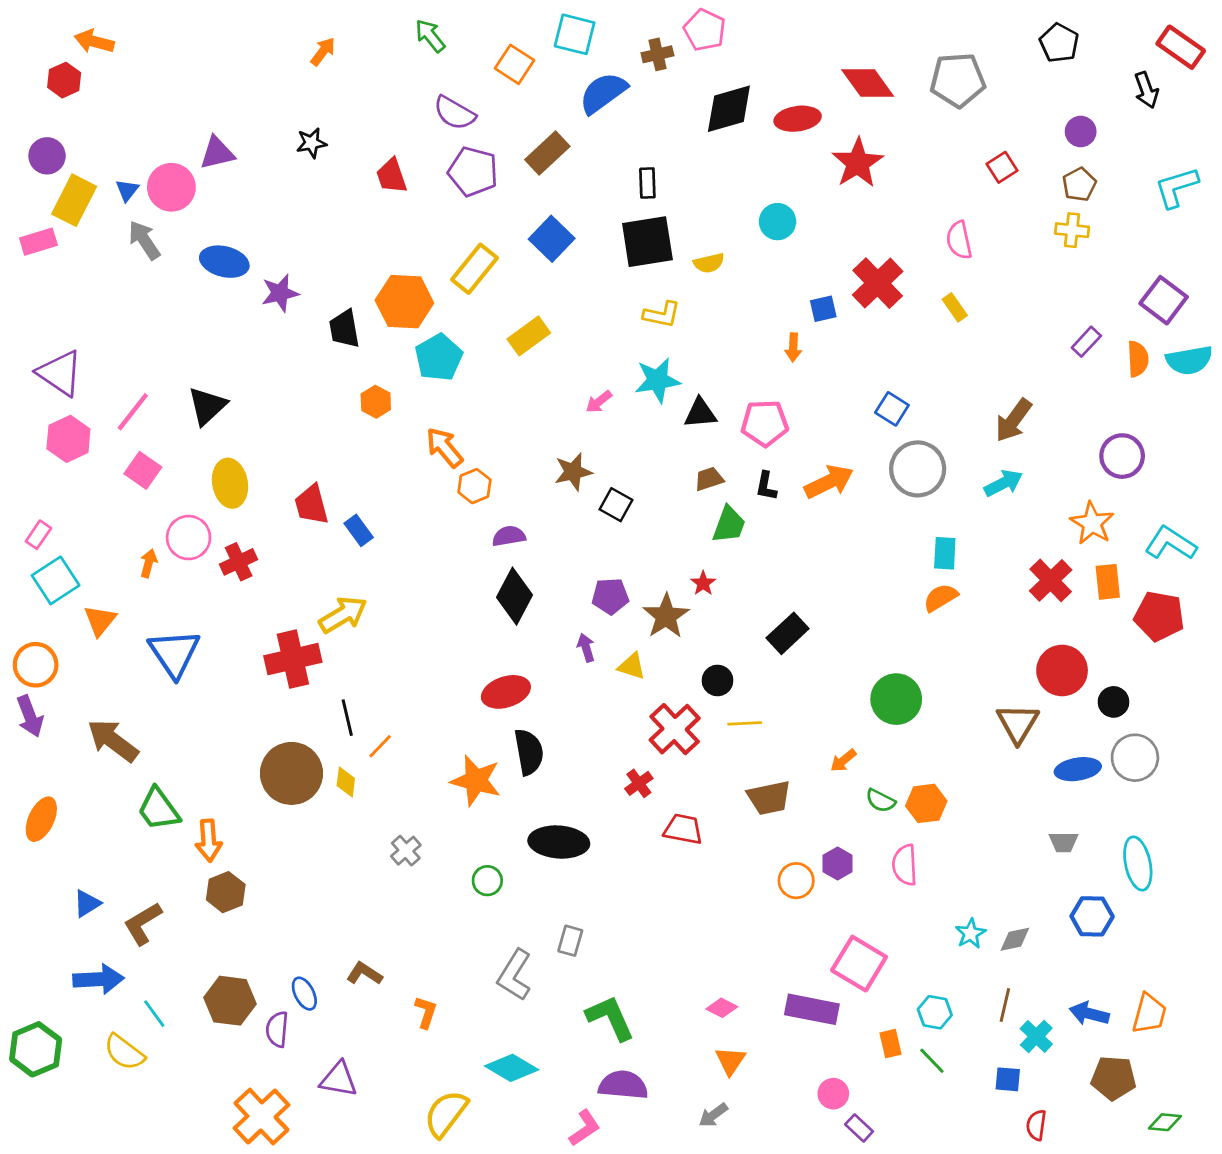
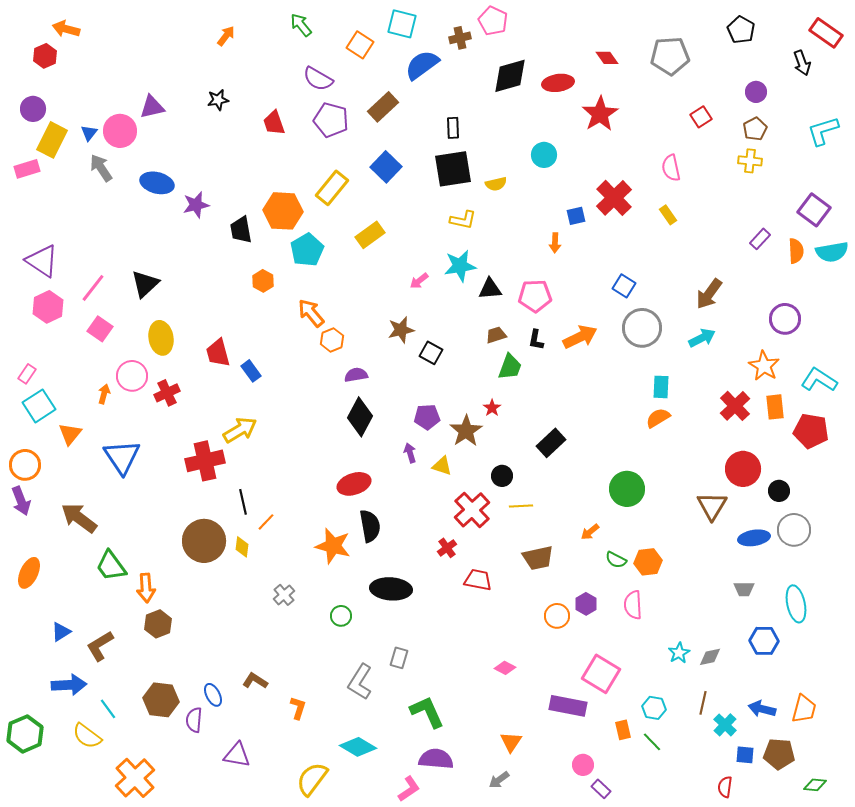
red diamond: (868, 83) -> (607, 58), size x0.6
pink diamond: (722, 1008) -> (505, 668), moved
blue square: (1008, 1079) -> (745, 755), moved
orange cross: (261, 1117) -> (135, 778), moved

